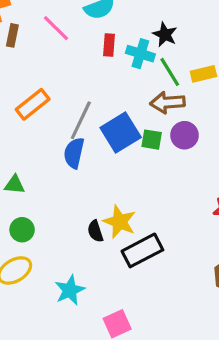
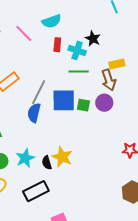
green line: (170, 72) -> (79, 71), moved, turned -60
brown arrow: (167, 102) -> (109, 80), moved, turned -105
blue square: (121, 133) -> (64, 100), turned 30
black rectangle: (142, 250) -> (36, 191), moved
cyan star: (70, 290) -> (25, 158), moved

